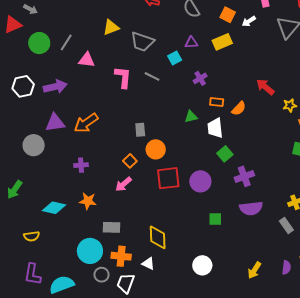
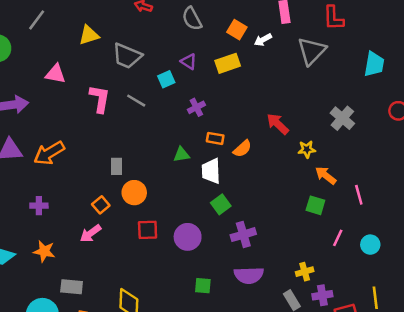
gray line: (66, 42) -> (37, 20), moved
purple triangle: (191, 43) -> (189, 61), turned 32
red square: (168, 178) -> (148, 230), size x0.7

